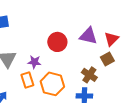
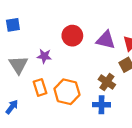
red circle: (57, 42) -> (72, 36), moved
purple star: (34, 62) -> (44, 56), moved

